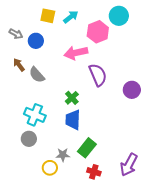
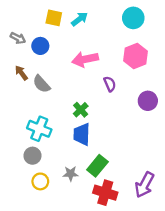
pink hexagon: (98, 32) -> (136, 56), moved
purple semicircle: (98, 75) -> (110, 84), size x0.6
yellow circle: (50, 168) -> (40, 181), moved
red cross: (94, 172) -> (105, 193), size x1.5

